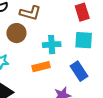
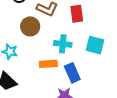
red rectangle: (82, 12) -> (77, 14), moved
blue rectangle: (79, 71) -> (72, 73), moved

